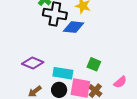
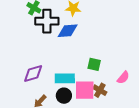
purple diamond: (33, 63) -> (33, 73), turned -30

